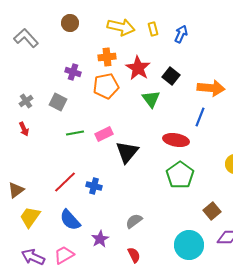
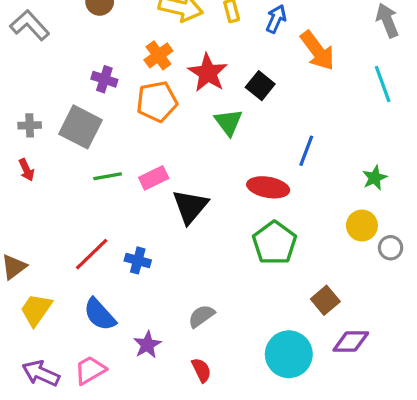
orange cross: (107, 57) -> (158, 55), turned -30
orange arrow: (211, 88) -> (317, 51), moved, turned 48
gray cross: (26, 101) -> (30, 125), turned 32
gray square: (58, 102) -> (81, 127), size x1.5

